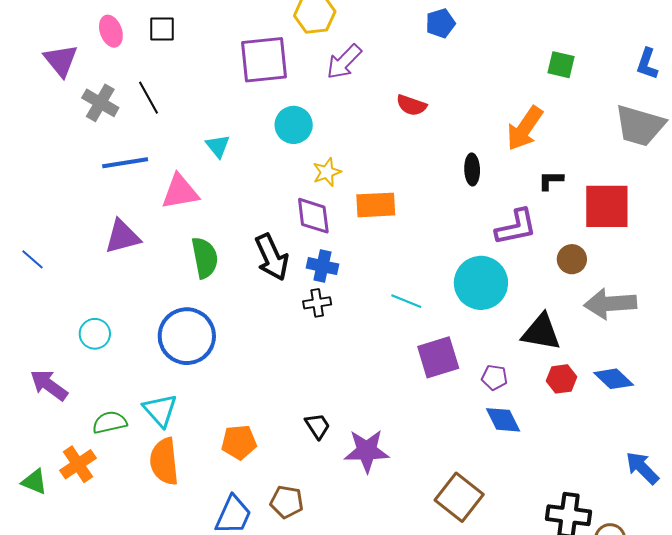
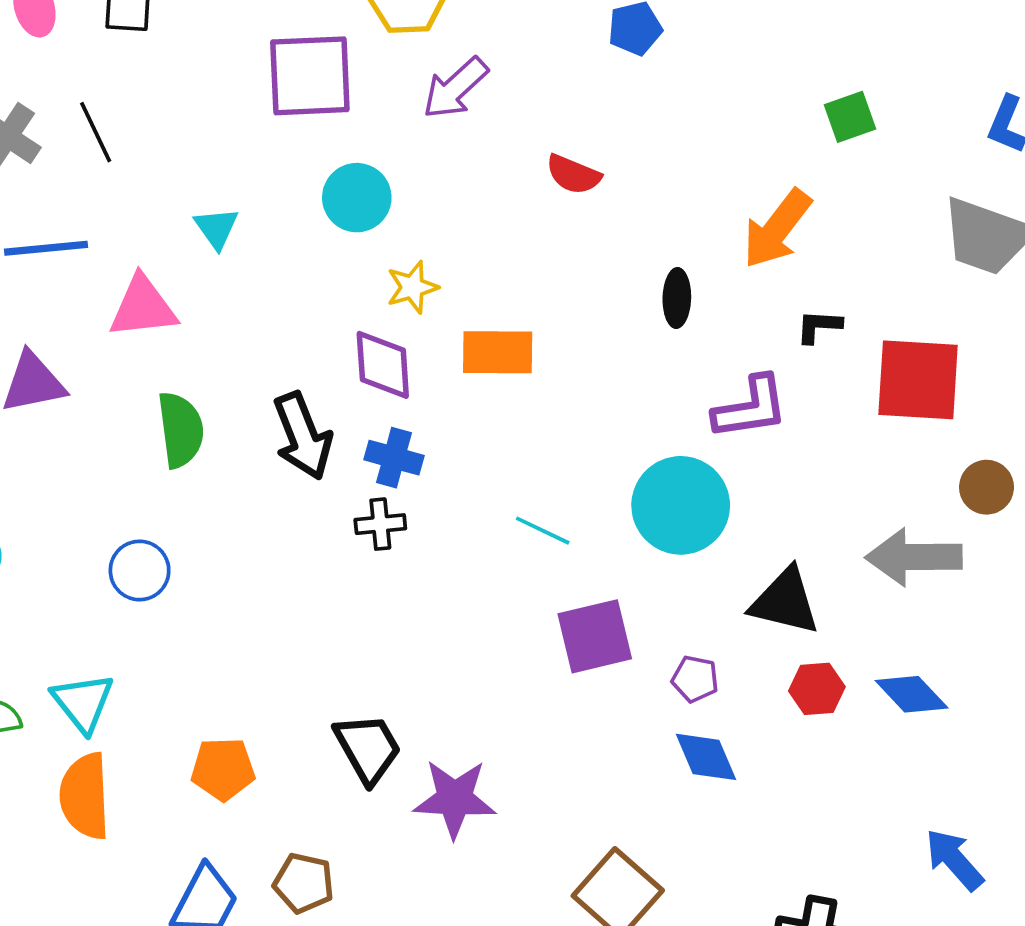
green square: (561, 65) -> (850, 117), turned -36
brown circle: (572, 259) -> (986, 487), moved
blue circle: (187, 336) -> (140, 570), size x0.6
black trapezoid: (318, 426) -> (368, 748), size x1.5

